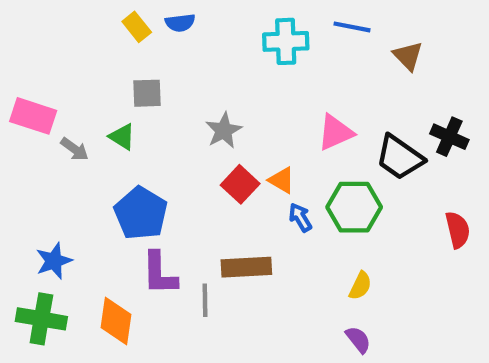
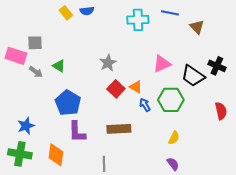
gray square: (147, 93) -> (35, 43), moved
gray line: (205, 300) -> (104, 164), moved

